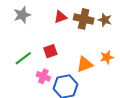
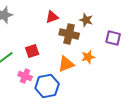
red triangle: (60, 17) -> (52, 17), moved
brown cross: (84, 19) -> (69, 34), moved

